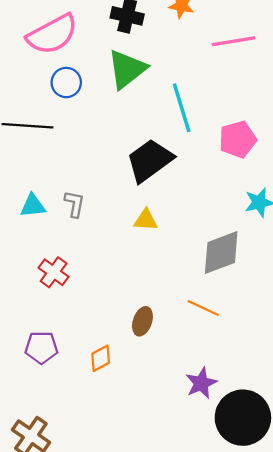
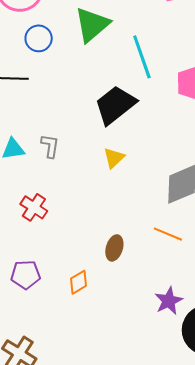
yellow triangle: (146, 220) -> (114, 158), turned -45

